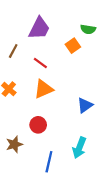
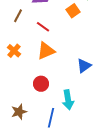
brown star: (14, 144) -> (19, 112), moved
cyan arrow: (79, 148) -> (68, 100), moved, turned -30

